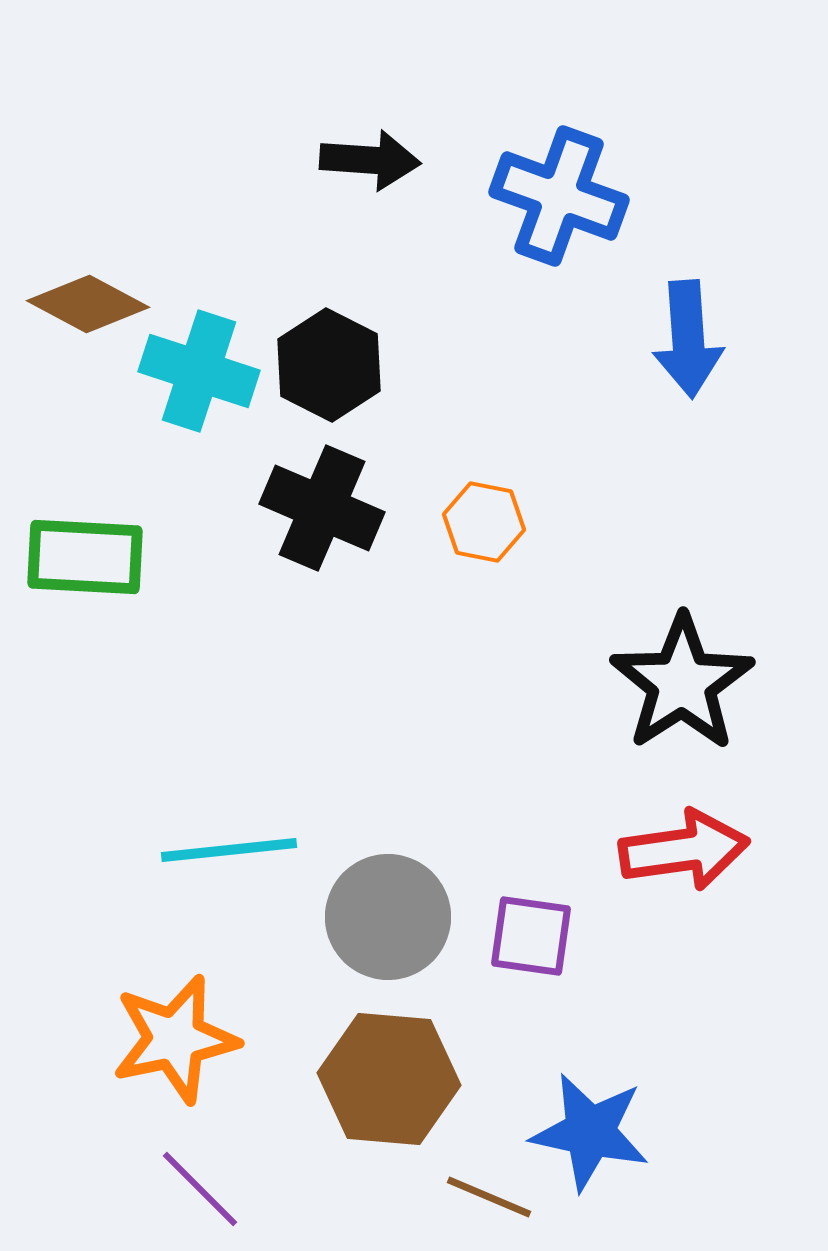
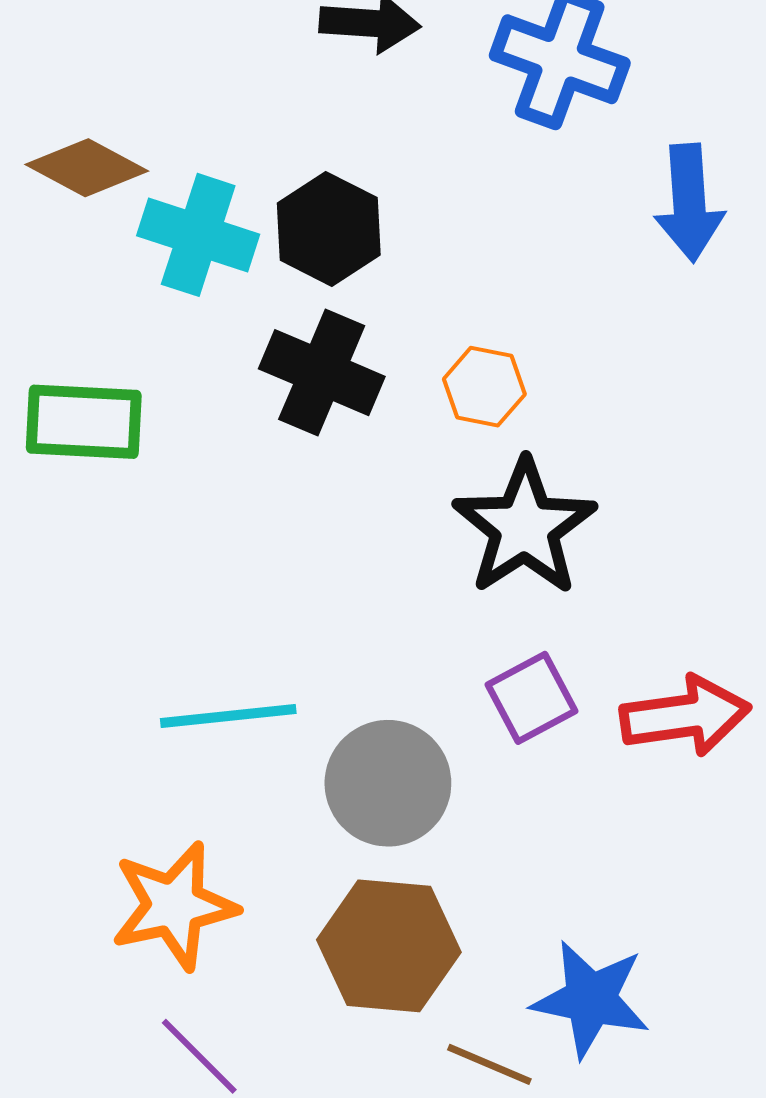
black star: (682, 683) -> (525, 527), moved
purple square: (531, 936) -> (532, 698), moved, turned -36

